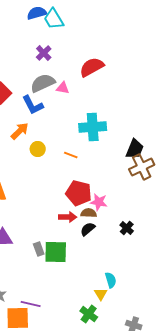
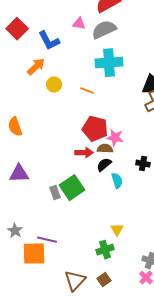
gray semicircle: (43, 83) -> (104, 30), moved
black cross: (127, 228) -> (143, 164), turned -32
gray rectangle: (39, 249) -> (55, 193), moved
green square: (56, 252) -> (72, 188), turned -35
cyan semicircle: (111, 280) -> (117, 181), moved
green cross: (89, 314) -> (105, 250), turned 36

